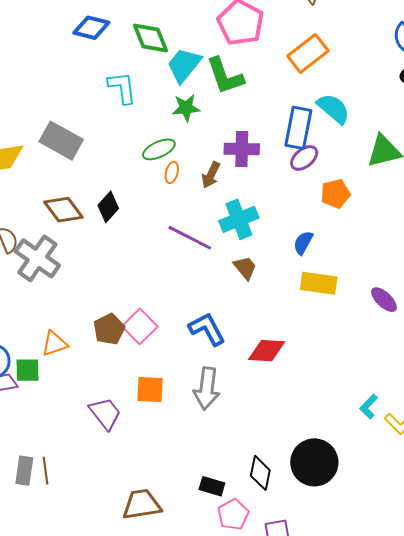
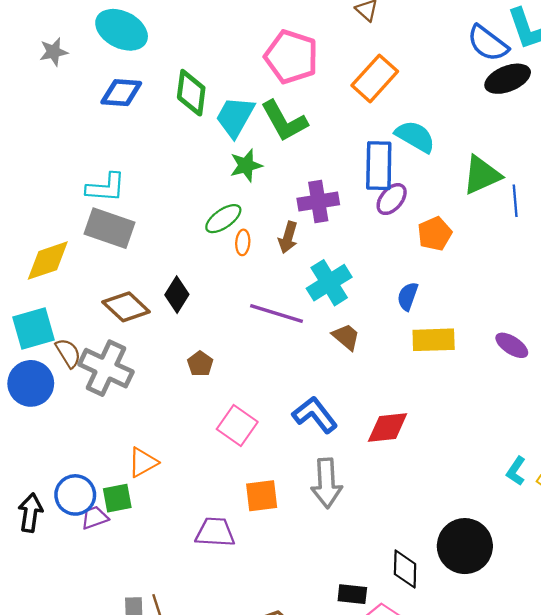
green diamond: (150, 38) -> (191, 93), turned 39
cyan L-shape: (122, 88) -> (106, 188), moved, turned 111
brown pentagon: (109, 329) -> (200, 364), moved, size x0.7
purple trapezoid: (105, 413) -> (215, 532), turned -39

